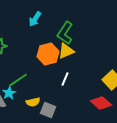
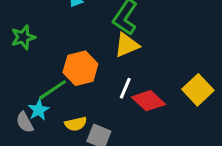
orange hexagon: (48, 54) -> (80, 68), moved
red diamond: (101, 103) -> (148, 101), moved

